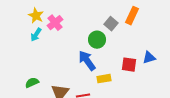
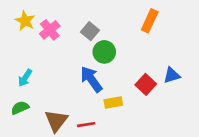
gray square: (111, 24) -> (90, 31), moved
cyan arrow: (36, 35) -> (25, 78), moved
red square: (129, 65) -> (146, 84), turned 35

